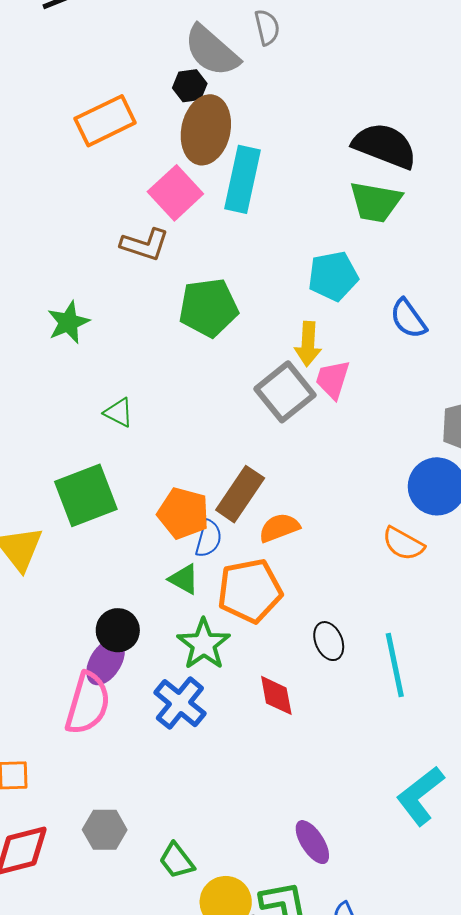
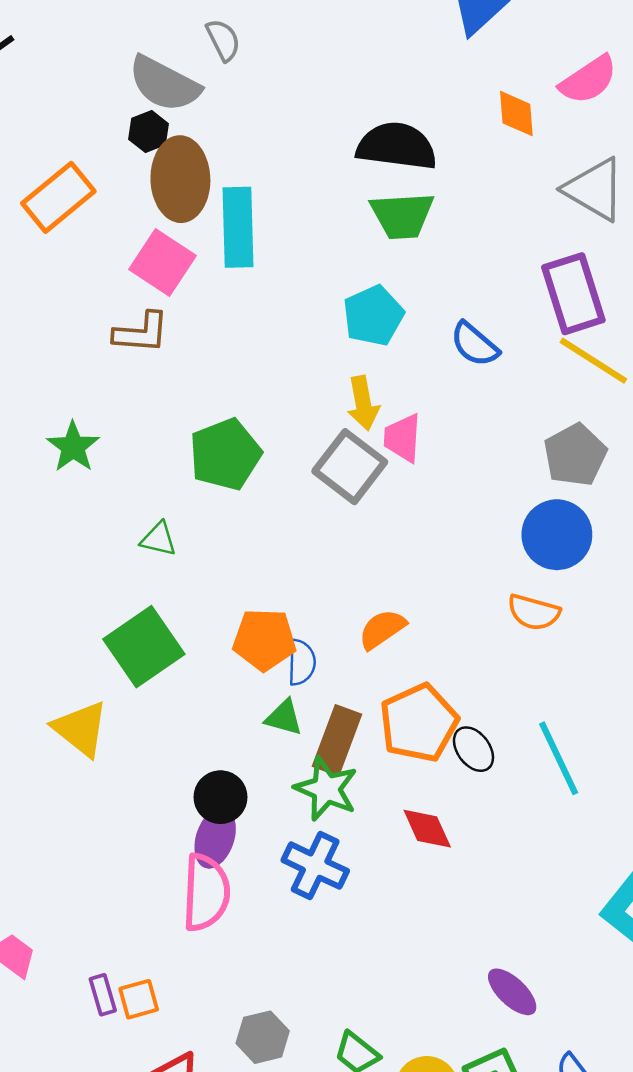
green pentagon: (209, 308) -> (225, 454), moved
brown rectangle: (240, 494) -> (337, 740), moved
orange pentagon: (250, 591) -> (419, 723), moved

